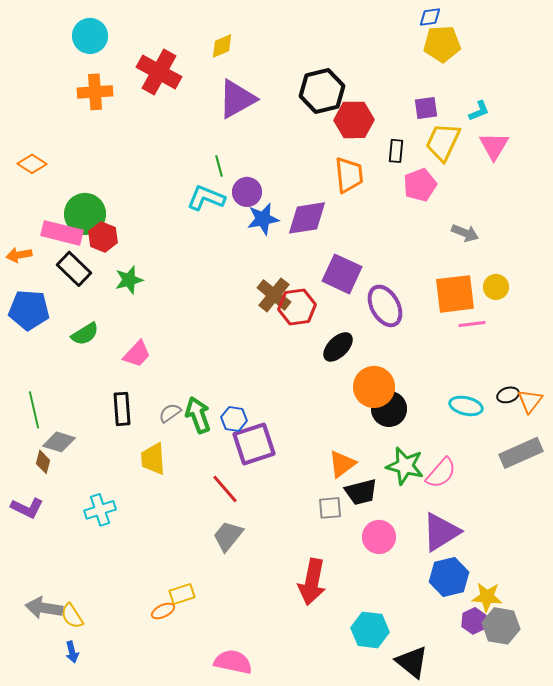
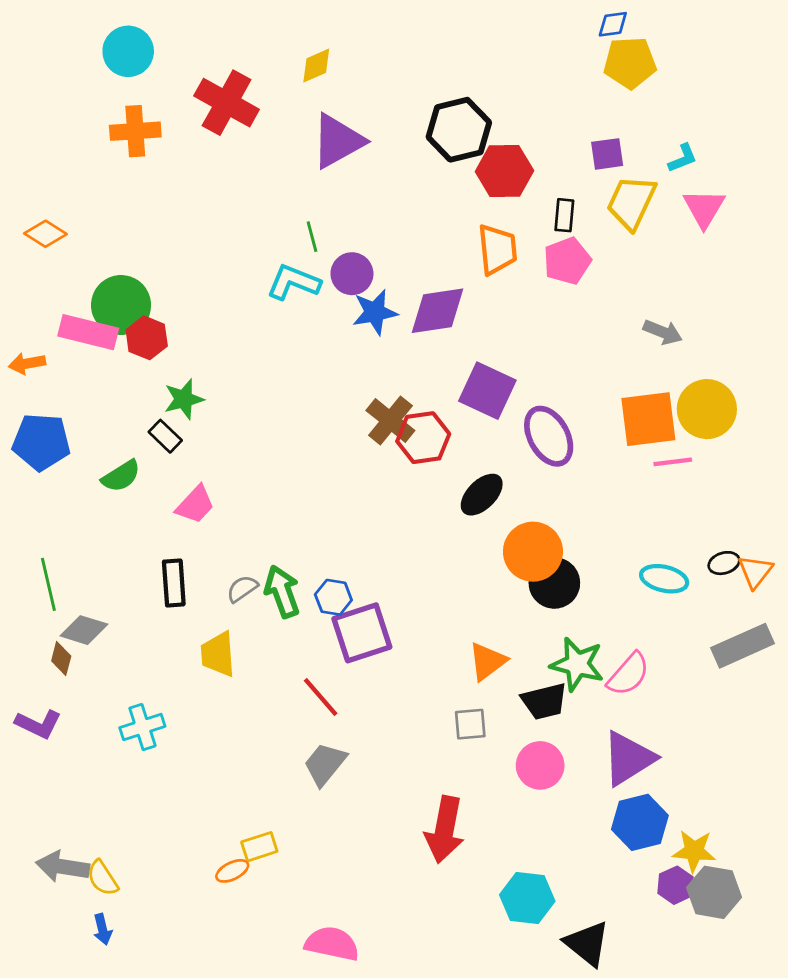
pink pentagon: (420, 185) -> (567, 261), moved
black rectangle: (74, 269) -> (165, 436), moved, size x0.7
yellow circle: (496, 287) -> (707, 409), size x1.6
black trapezoid: (361, 492) -> (544, 701), moved

